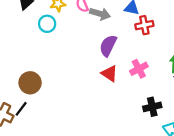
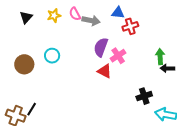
cyan circle: (47, 24) -> (52, 56), moved
pink cross: (139, 69) -> (118, 56), moved
brown circle: (30, 83) -> (24, 64), moved

